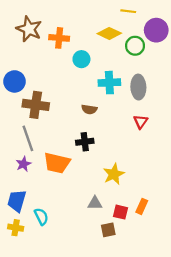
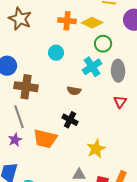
orange cross: (59, 38) -> (67, 21), moved
green circle: (135, 46) -> (103, 44), moved
cyan circle: (81, 59) -> (56, 53), moved
cyan cross: (109, 83) -> (92, 67), turned -30
black cross: (85, 142) -> (70, 120), turned 35

